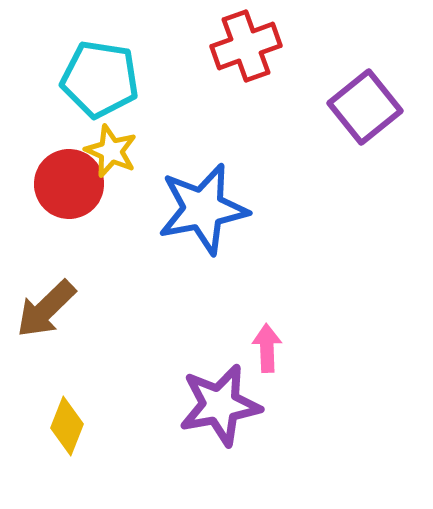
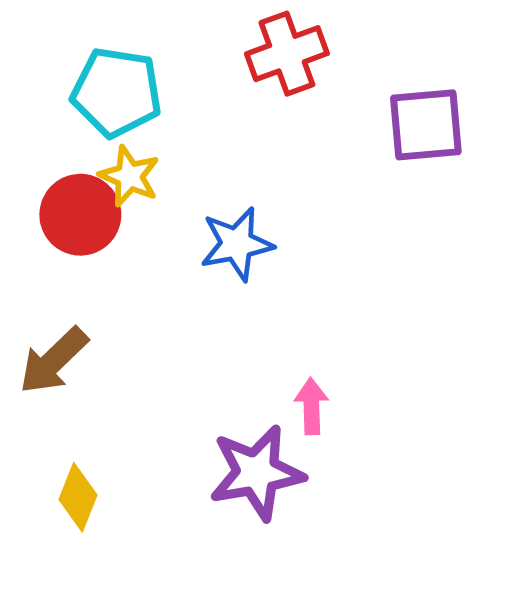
purple square: (365, 107) -> (426, 125), turned 34
blue star: (203, 209) -> (237, 244), size x0.7

